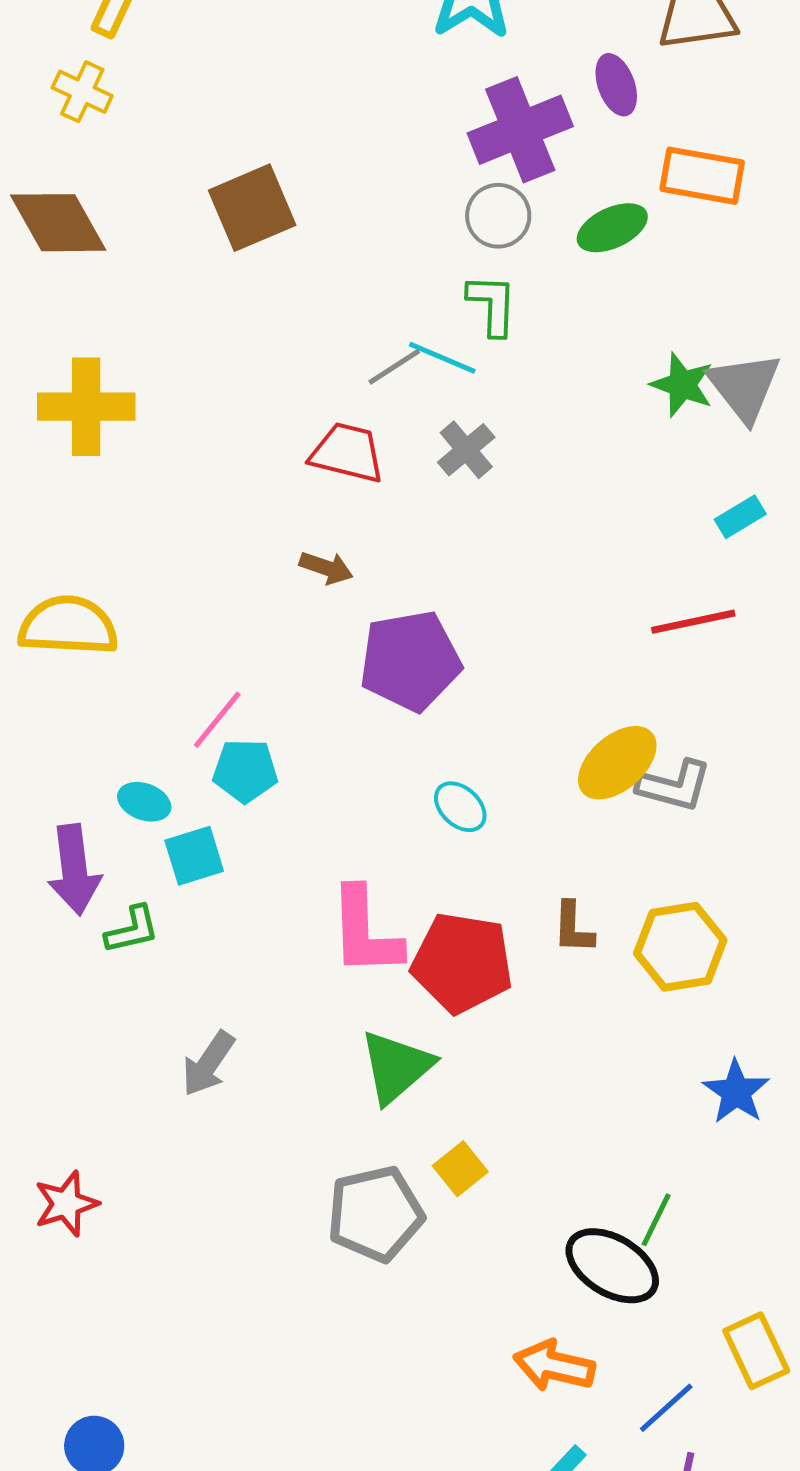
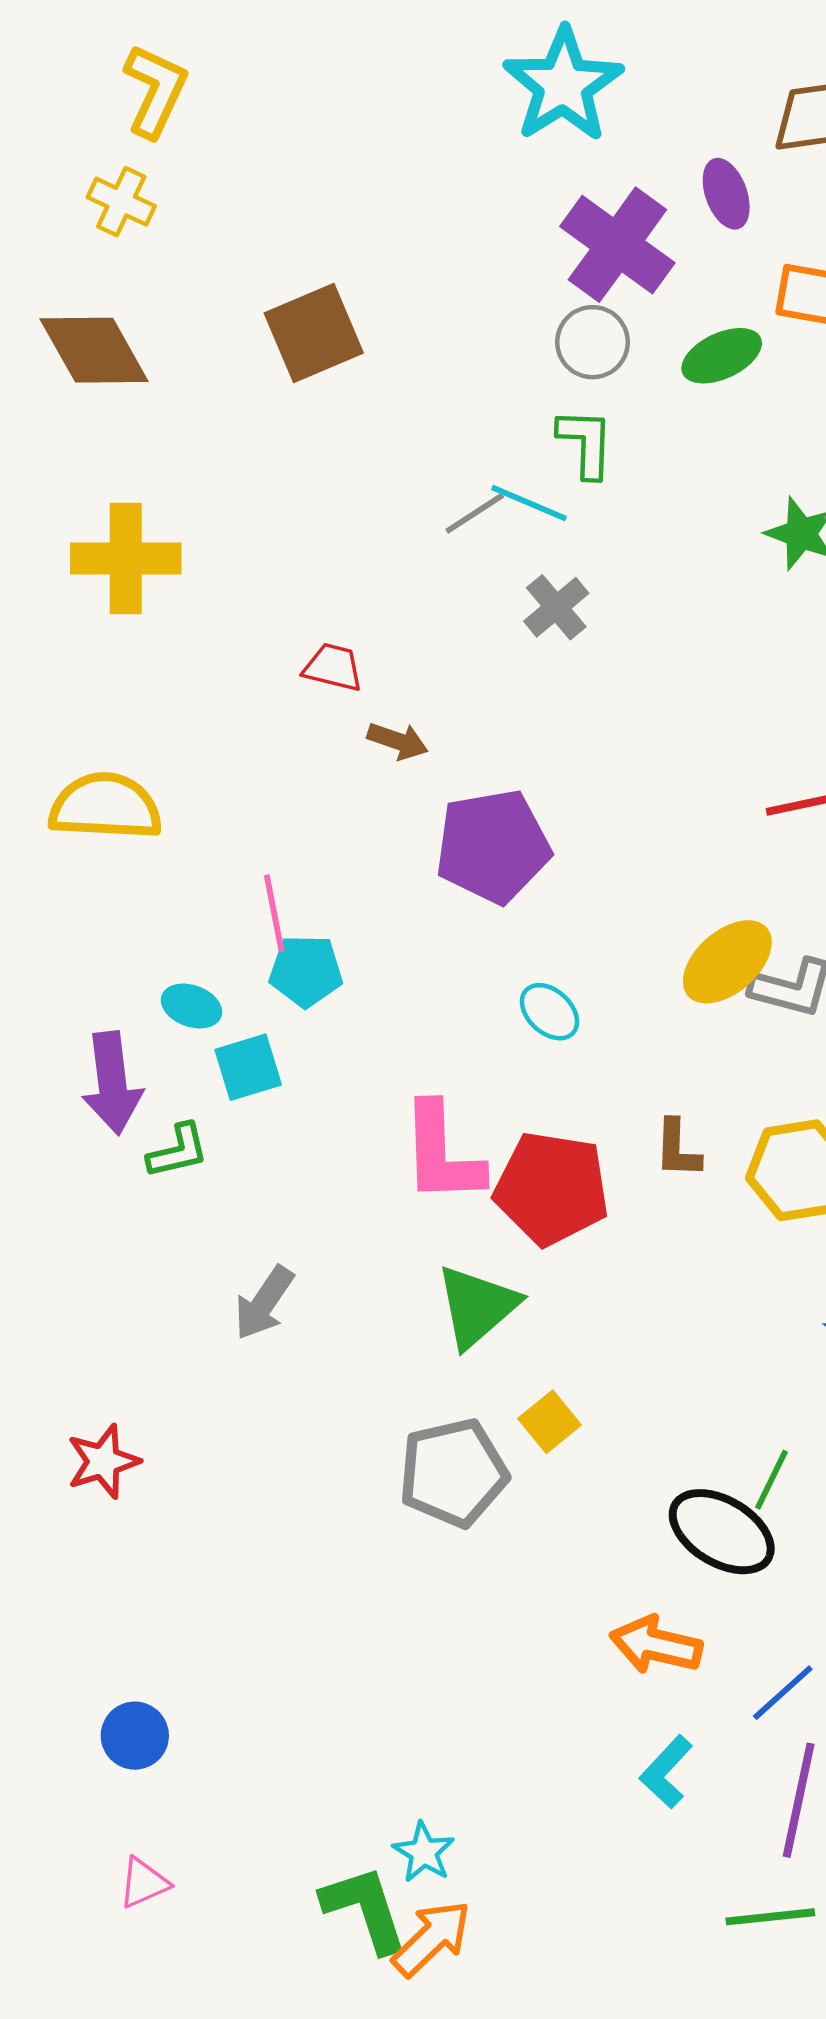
purple cross: (520, 130) -> (617, 245), turned -32
red trapezoid: (347, 453) -> (333, 667), moved, size x0.7
pink line: (217, 720) -> (274, 913), turned -50

